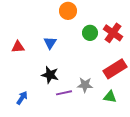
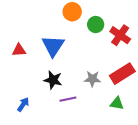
green circle: (90, 33) -> (96, 25), moved
blue triangle: (50, 43) -> (53, 46), size x1.6
gray star: (85, 85) -> (92, 79), moved

